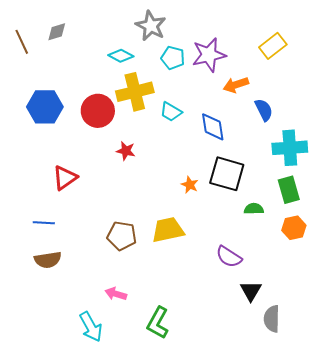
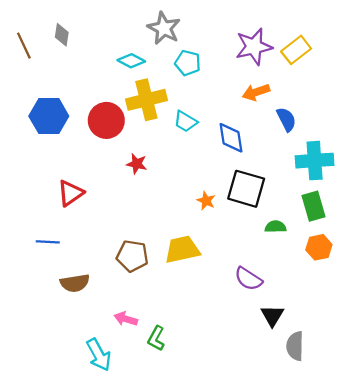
gray diamond: (57, 32) -> (62, 35), turned -65
purple star: (209, 55) -> (254, 47), moved
brown semicircle: (48, 260) -> (75, 283), moved
green L-shape: (158, 323) -> (156, 338), moved, size x0.7

